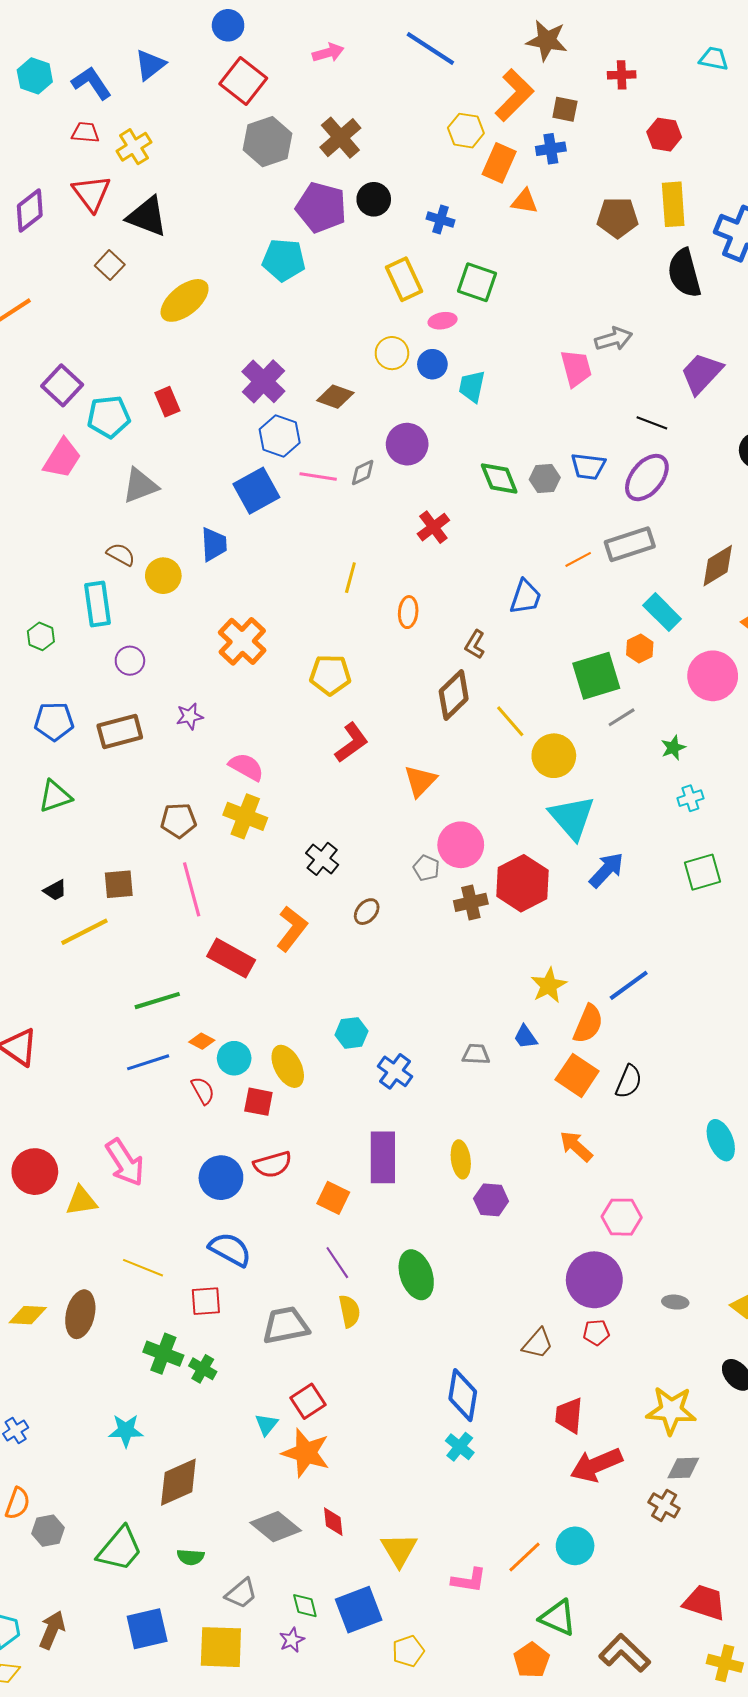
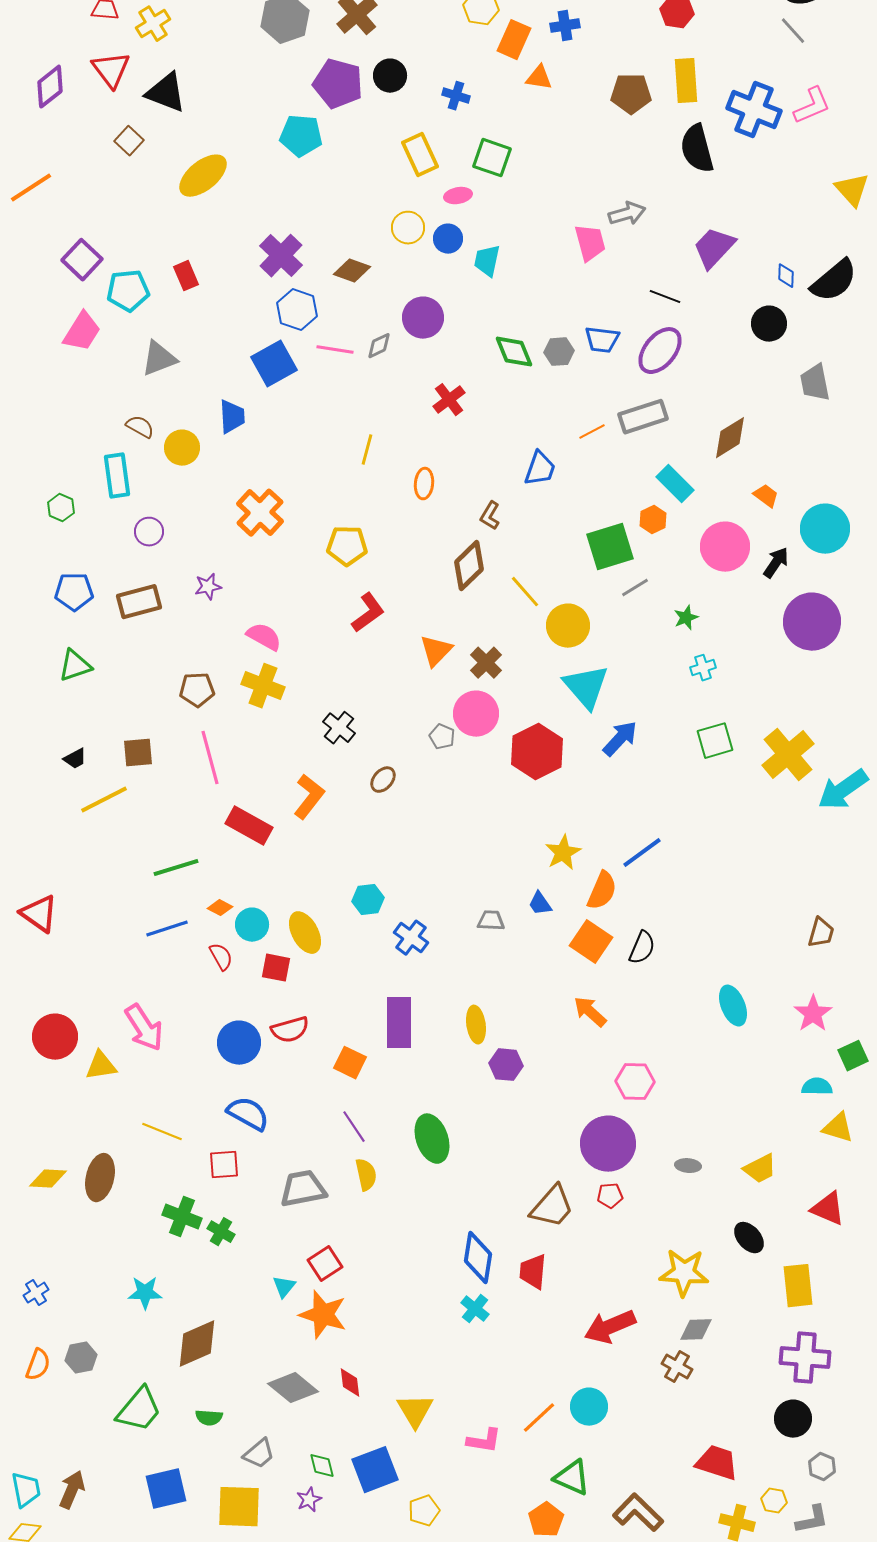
brown cross: (471, 902) -> (486, 663), moved, turned -32
brown trapezoid: (538, 1344) -> (552, 1207), size x1.4
red trapezoid: (569, 1415) -> (533, 1272), moved
gray hexagon: (48, 1531) -> (81, 1358), moved

